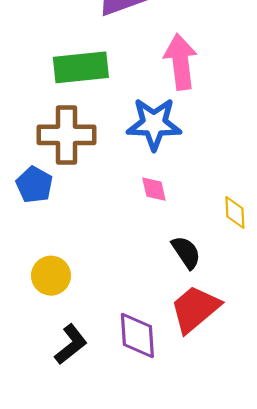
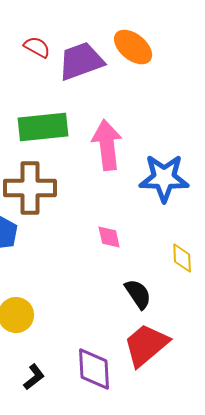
pink arrow: (181, 62) -> (107, 145), moved
blue star: (154, 124) -> (164, 178), moved
black L-shape: (71, 344) -> (34, 377), size x0.7

